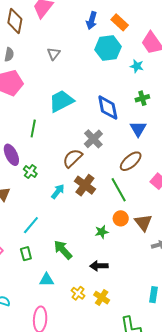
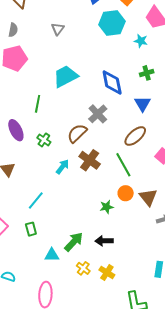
green cross: (30, 172) -> (44, 140), moved
green arrow: (63, 250) -> (74, 242), moved, turned 85

